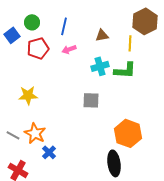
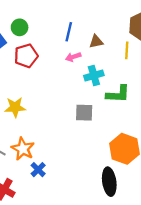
blue line: (64, 26) -> (69, 32), moved
pink arrow: (69, 49) -> (73, 57), moved
green L-shape: (125, 70) -> (118, 94), moved

